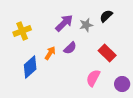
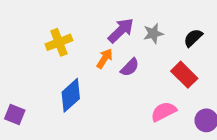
black semicircle: (106, 16) -> (193, 38), moved
orange arrow: (50, 53) -> (105, 58), moved
pink semicircle: (93, 78) -> (164, 112), turned 36

